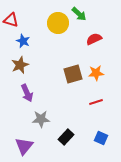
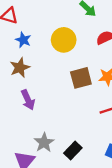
yellow circle: (58, 23) -> (64, 40), moved
gray star: (41, 119) -> (44, 143), moved, turned -30

